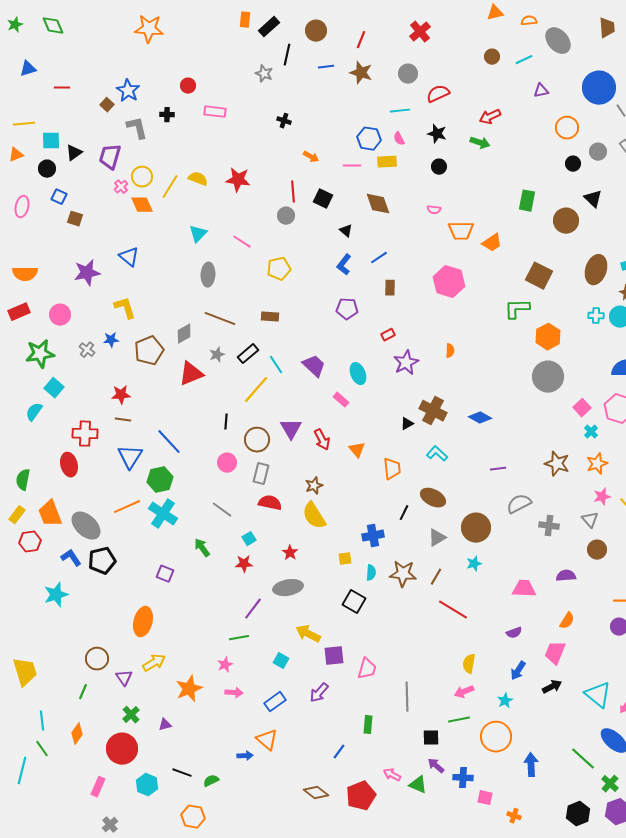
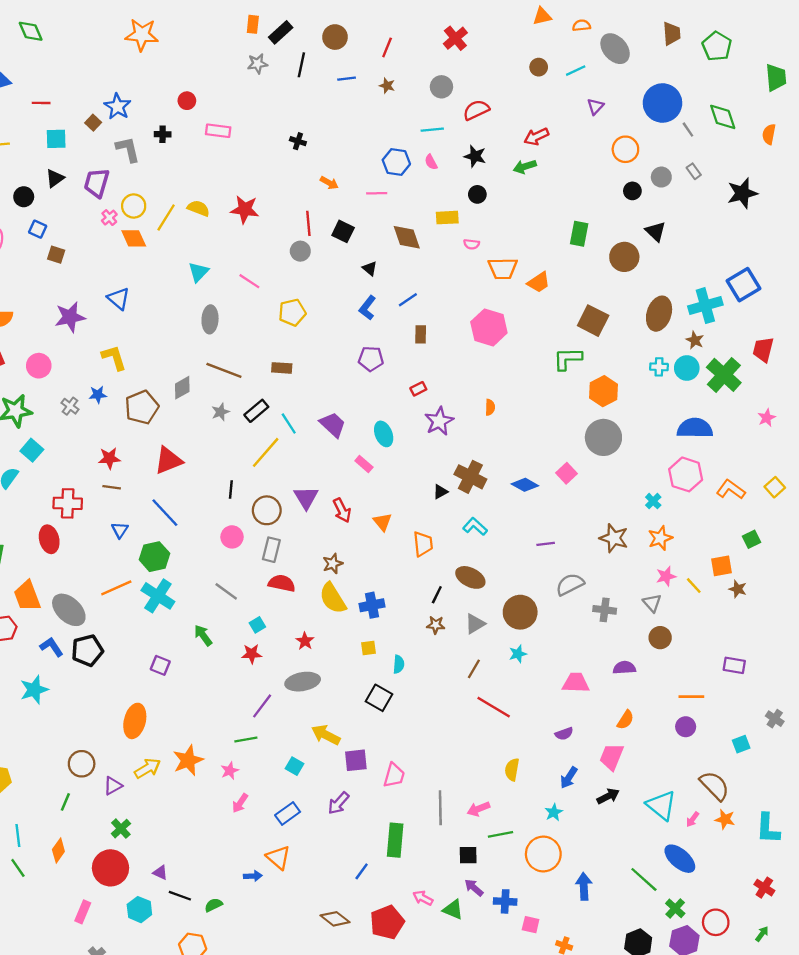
brown star: (361, 73) -> (387, 86), size x0.6
gray star: (264, 74) -> (257, 64), moved, turned -30
purple triangle: (541, 91) -> (595, 106), turned -35
cyan square: (51, 141) -> (56, 139), moved
green arrow: (480, 143) -> (525, 167), turned 144
yellow rectangle: (387, 162) -> (447, 218), moved
red triangle: (191, 374) -> (168, 461), moved
pink square: (582, 408) -> (566, 473), moved
blue triangle: (130, 457) -> (120, 530), size x0.6
blue cross: (373, 536) -> (372, 605), moved
brown star: (403, 574) -> (436, 625), moved, size x0.6
purple triangle: (124, 678) -> (113, 786), turned 36
orange star: (189, 689) -> (188, 760), moved
pink arrow: (464, 692) -> (478, 809), moved
pink arrow: (234, 693) -> (240, 803), turned 120
purple triangle: (165, 725) -> (160, 873), moved, turned 40
green rectangle: (368, 725) -> (395, 840), size x1.6

